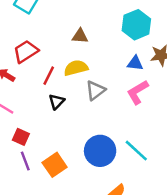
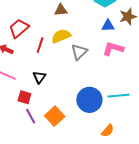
pink L-shape: (138, 92) -> (113, 49), turned 55
black triangle: (57, 102) -> (39, 77), moved
cyan line: (136, 151) -> (118, 96), turned -40

